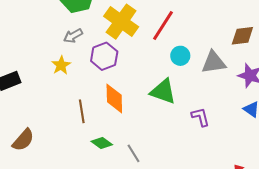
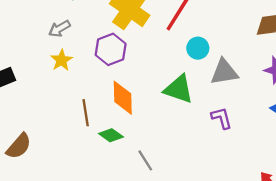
gray arrow: (73, 36) -> (59, 29), moved
gray triangle: (214, 62) -> (224, 72), moved
green diamond: (102, 143) -> (111, 135), moved

